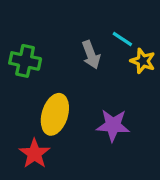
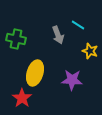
yellow star: (143, 61) -> (90, 51), moved

